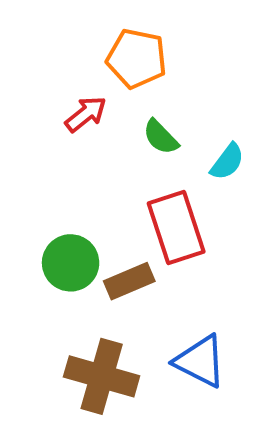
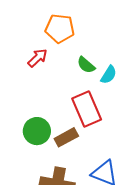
green semicircle: (161, 137) -> (86, 65), moved

